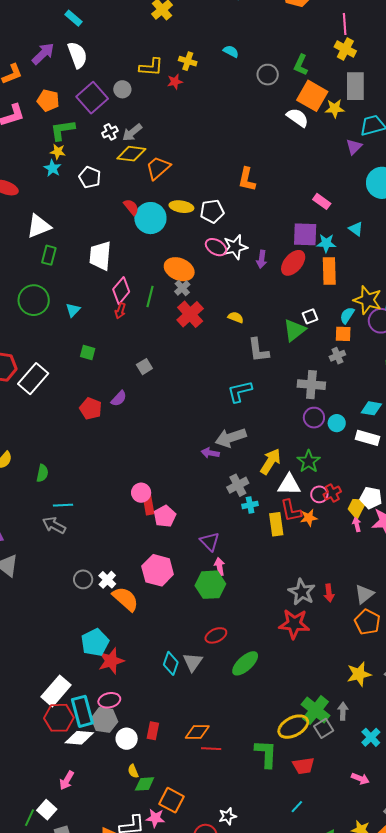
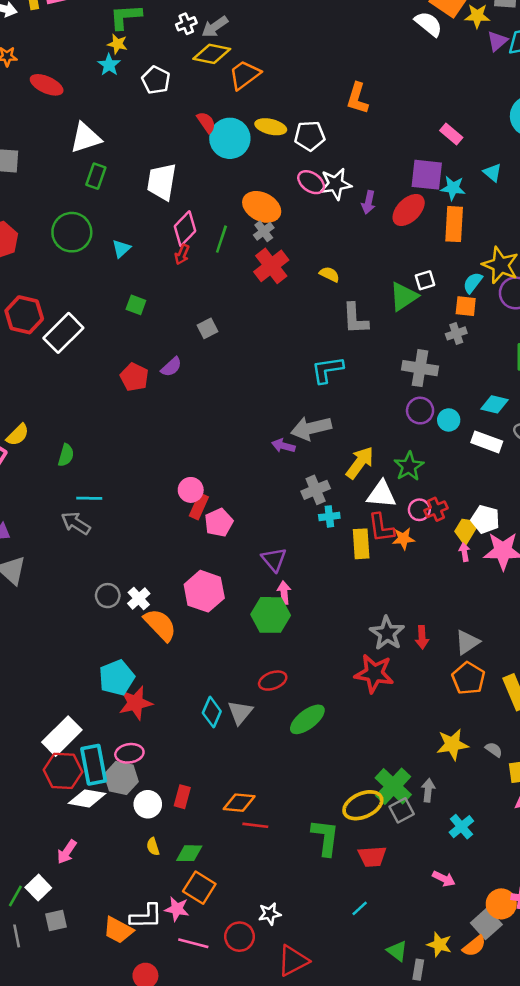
purple triangle: (354, 147) -> (497, 41), moved
red rectangle: (148, 505) -> (199, 506), turned 30
green diamond: (145, 784) -> (189, 853), moved

